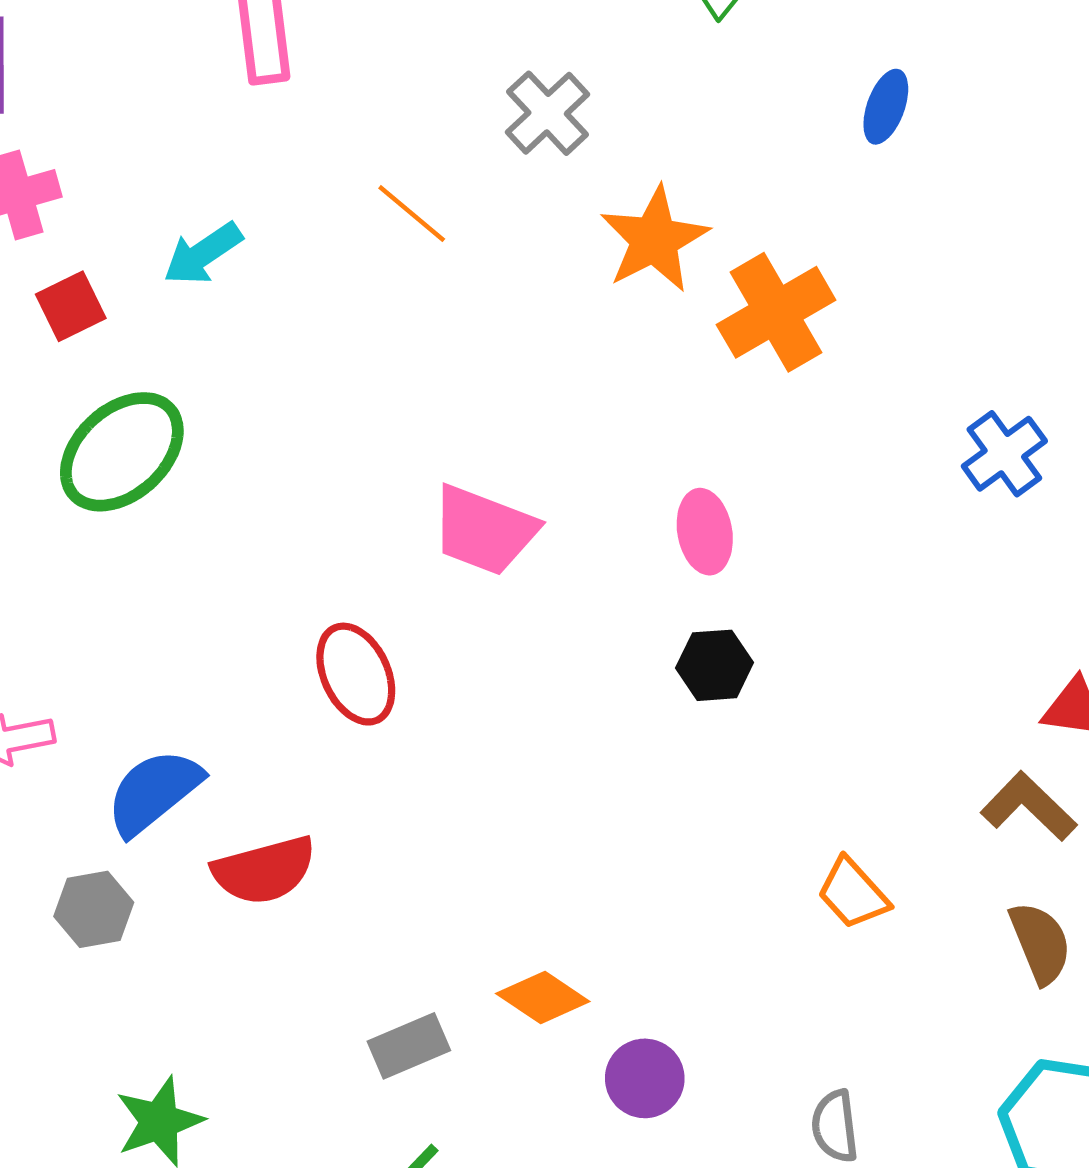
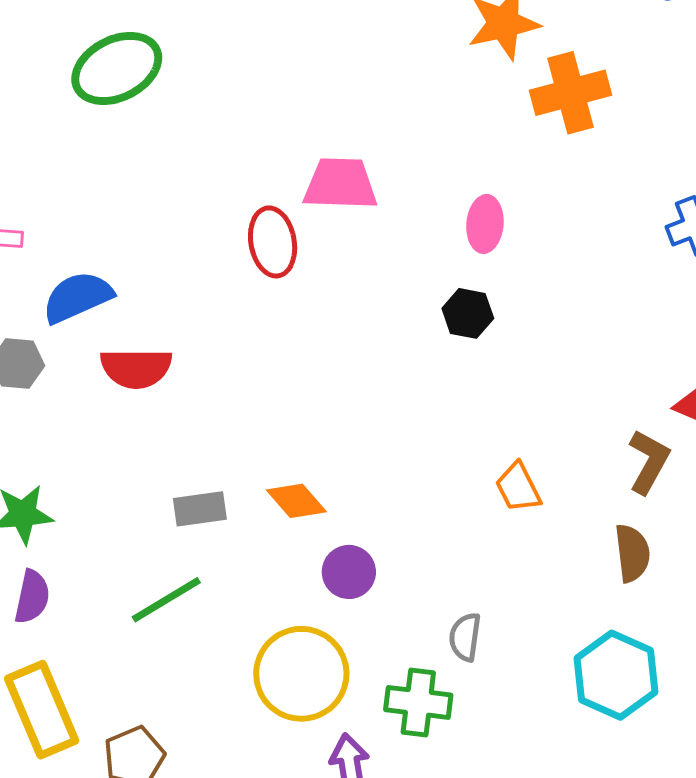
pink trapezoid: (484, 530) -> (340, 184), turned 146
red ellipse: (356, 674) -> (273, 242), moved
brown L-shape: (1029, 806) -> (649, 462), turned 60

